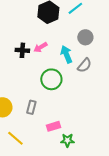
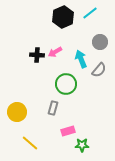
gray rectangle: (31, 107) -> (53, 108), moved

